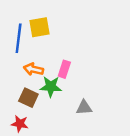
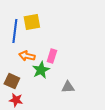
green star: (51, 87) -> (41, 70), turned -30
brown square: (28, 98) -> (12, 81), moved

